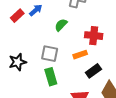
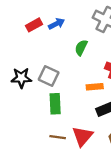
green semicircle: (61, 25) -> (81, 48), turned -32
gray square: (50, 54) -> (49, 76), moved

